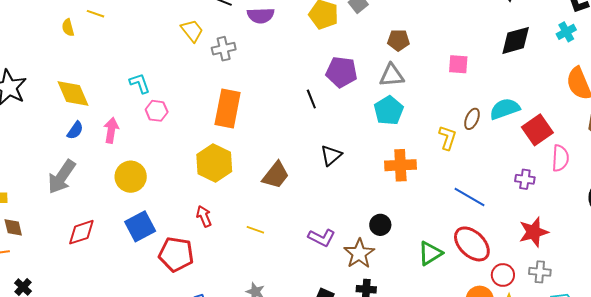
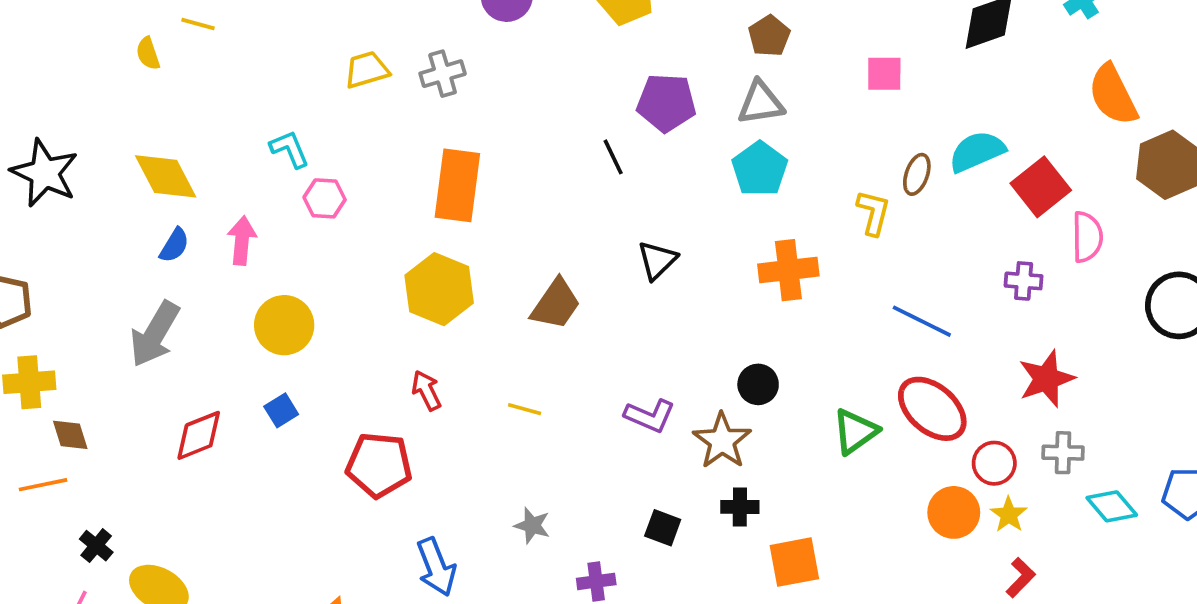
yellow trapezoid: (192, 31) -> (367, 70), moved, turned -65
brown pentagon: (398, 40) -> (769, 36), turned -30
blue square: (140, 226) -> (281, 410), moved, size x0.6

